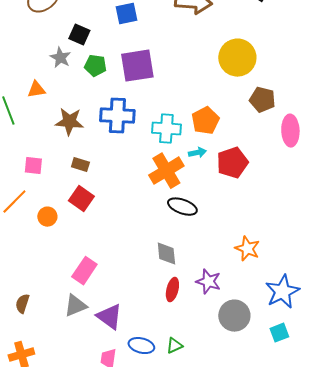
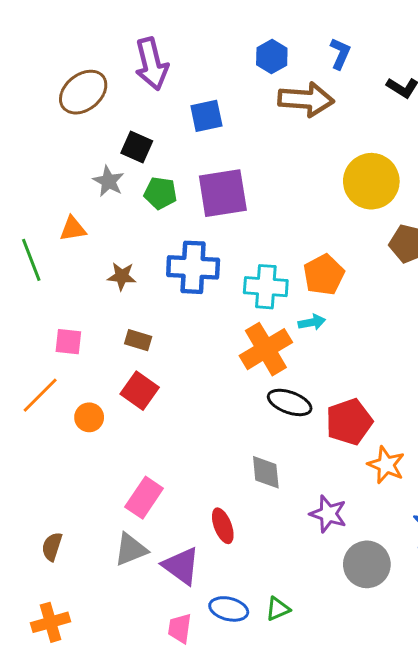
brown star: (69, 122) -> (122, 276), size x0.7
red pentagon: (232, 163) -> (349, 422), moved
red ellipse: (172, 290) -> (223, 526), moved, turned -35

